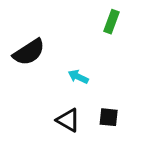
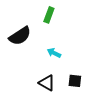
green rectangle: (111, 22) -> (49, 15), moved

